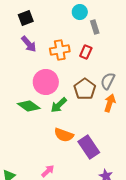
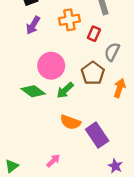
purple arrow: (29, 44) -> (33, 25), turned 72
orange cross: (60, 50) -> (69, 20), moved
gray semicircle: (108, 81) -> (112, 52), moved

